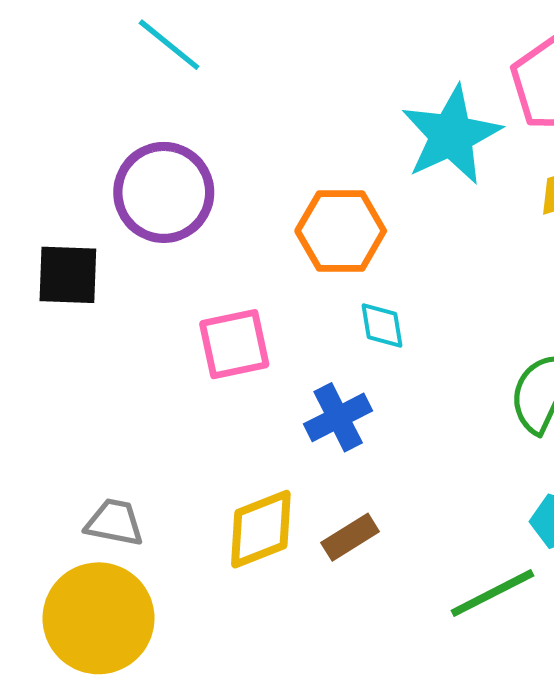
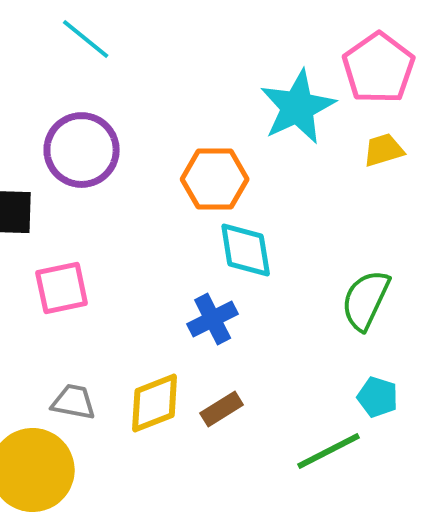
cyan diamond: (382, 325) -> (246, 250), size x1.6
pink square: (234, 344) -> (62, 288), moved
gray trapezoid: (114, 522) -> (74, 402), moved

